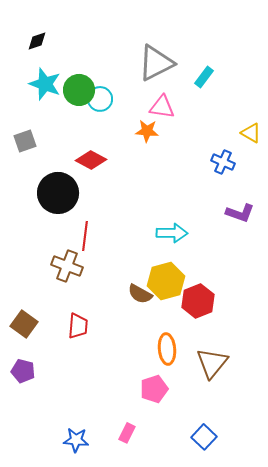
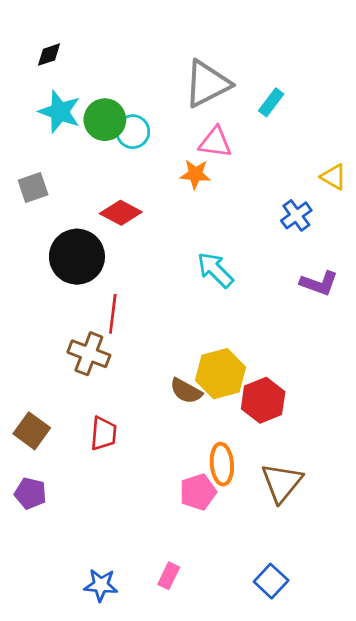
blue cross: (223, 162) -> (296, 215), turned 30
cyan arrow: (172, 233) -> (215, 270), moved, turned -136
pink pentagon: (154, 389) -> (198, 492), moved

